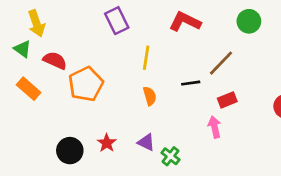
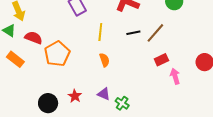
black line: (191, 83) -> (133, 33), moved
pink arrow: (215, 127) -> (175, 76), moved

